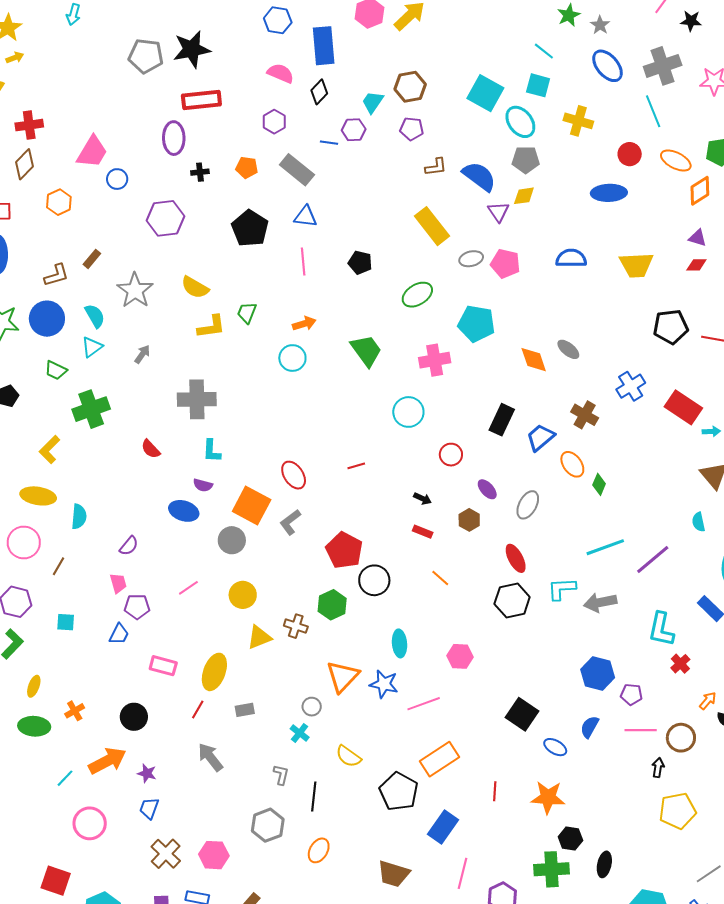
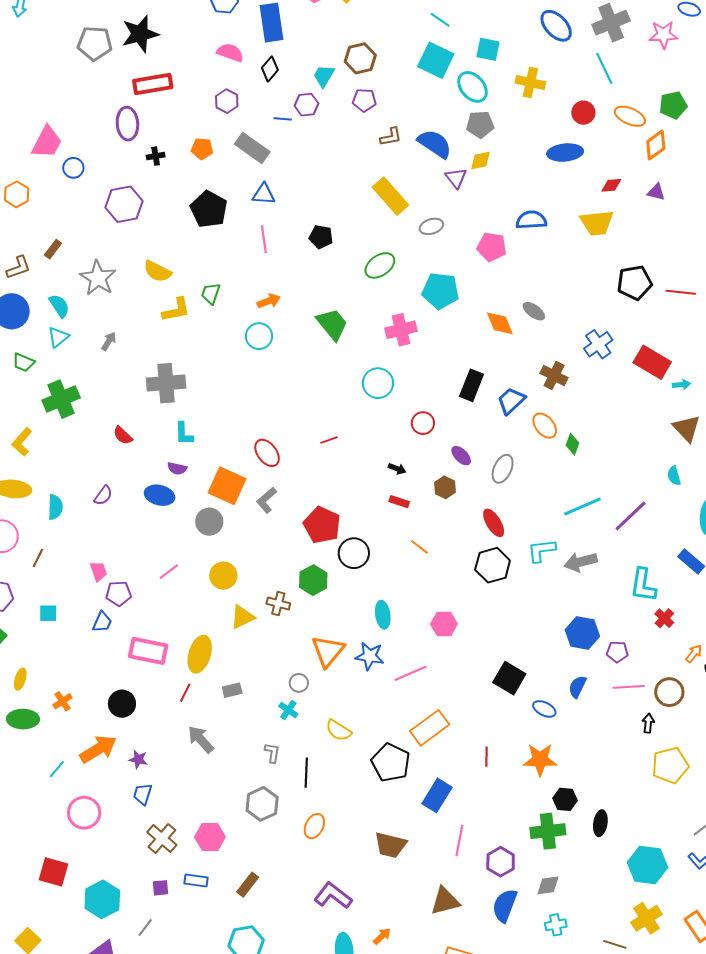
cyan line: (544, 51) -> (440, 20), moved
pink pentagon: (505, 264) -> (492, 247), moved
red diamond: (696, 265) -> (611, 185), moved
purple semicircle: (129, 546) -> (103, 495), moved
pink rectangle: (163, 666) -> (148, 651), size x1.4

